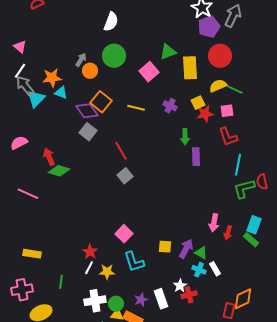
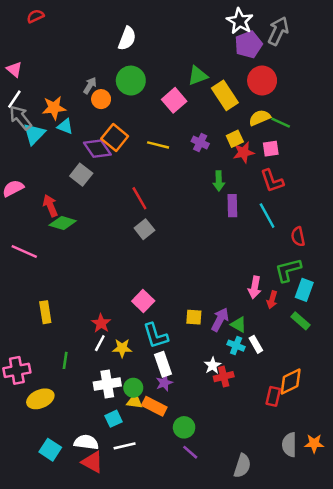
yellow rectangle: (190, 68) -> (225, 95), turned -30
gray square: (88, 132) -> (81, 175), moved
cyan line: (238, 165) -> (267, 216), moved, turned -40
red semicircle: (262, 182) -> (298, 237), moved
green L-shape: (244, 189) -> (288, 270), moved
green rectangle: (251, 240) -> (300, 321), moved
yellow rectangle: (32, 254) -> (45, 312), moved, turned 72
white rectangle: (161, 299) -> (163, 364), moved

